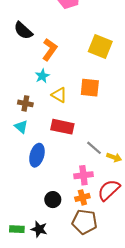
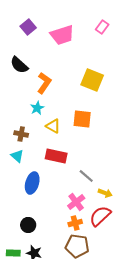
yellow arrow: (114, 157) -> (105, 193), moved
pink cross: (83, 175) -> (76, 202), turned -30
black circle: (53, 200) -> (28, 225), moved

